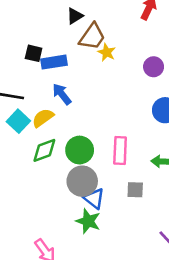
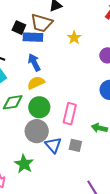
brown trapezoid: (92, 37) -> (42, 23), moved, turned 60
yellow semicircle: (43, 118) -> (36, 83), moved
blue triangle: (94, 198) -> (53, 145), moved
green star: (88, 221) -> (24, 164), moved

